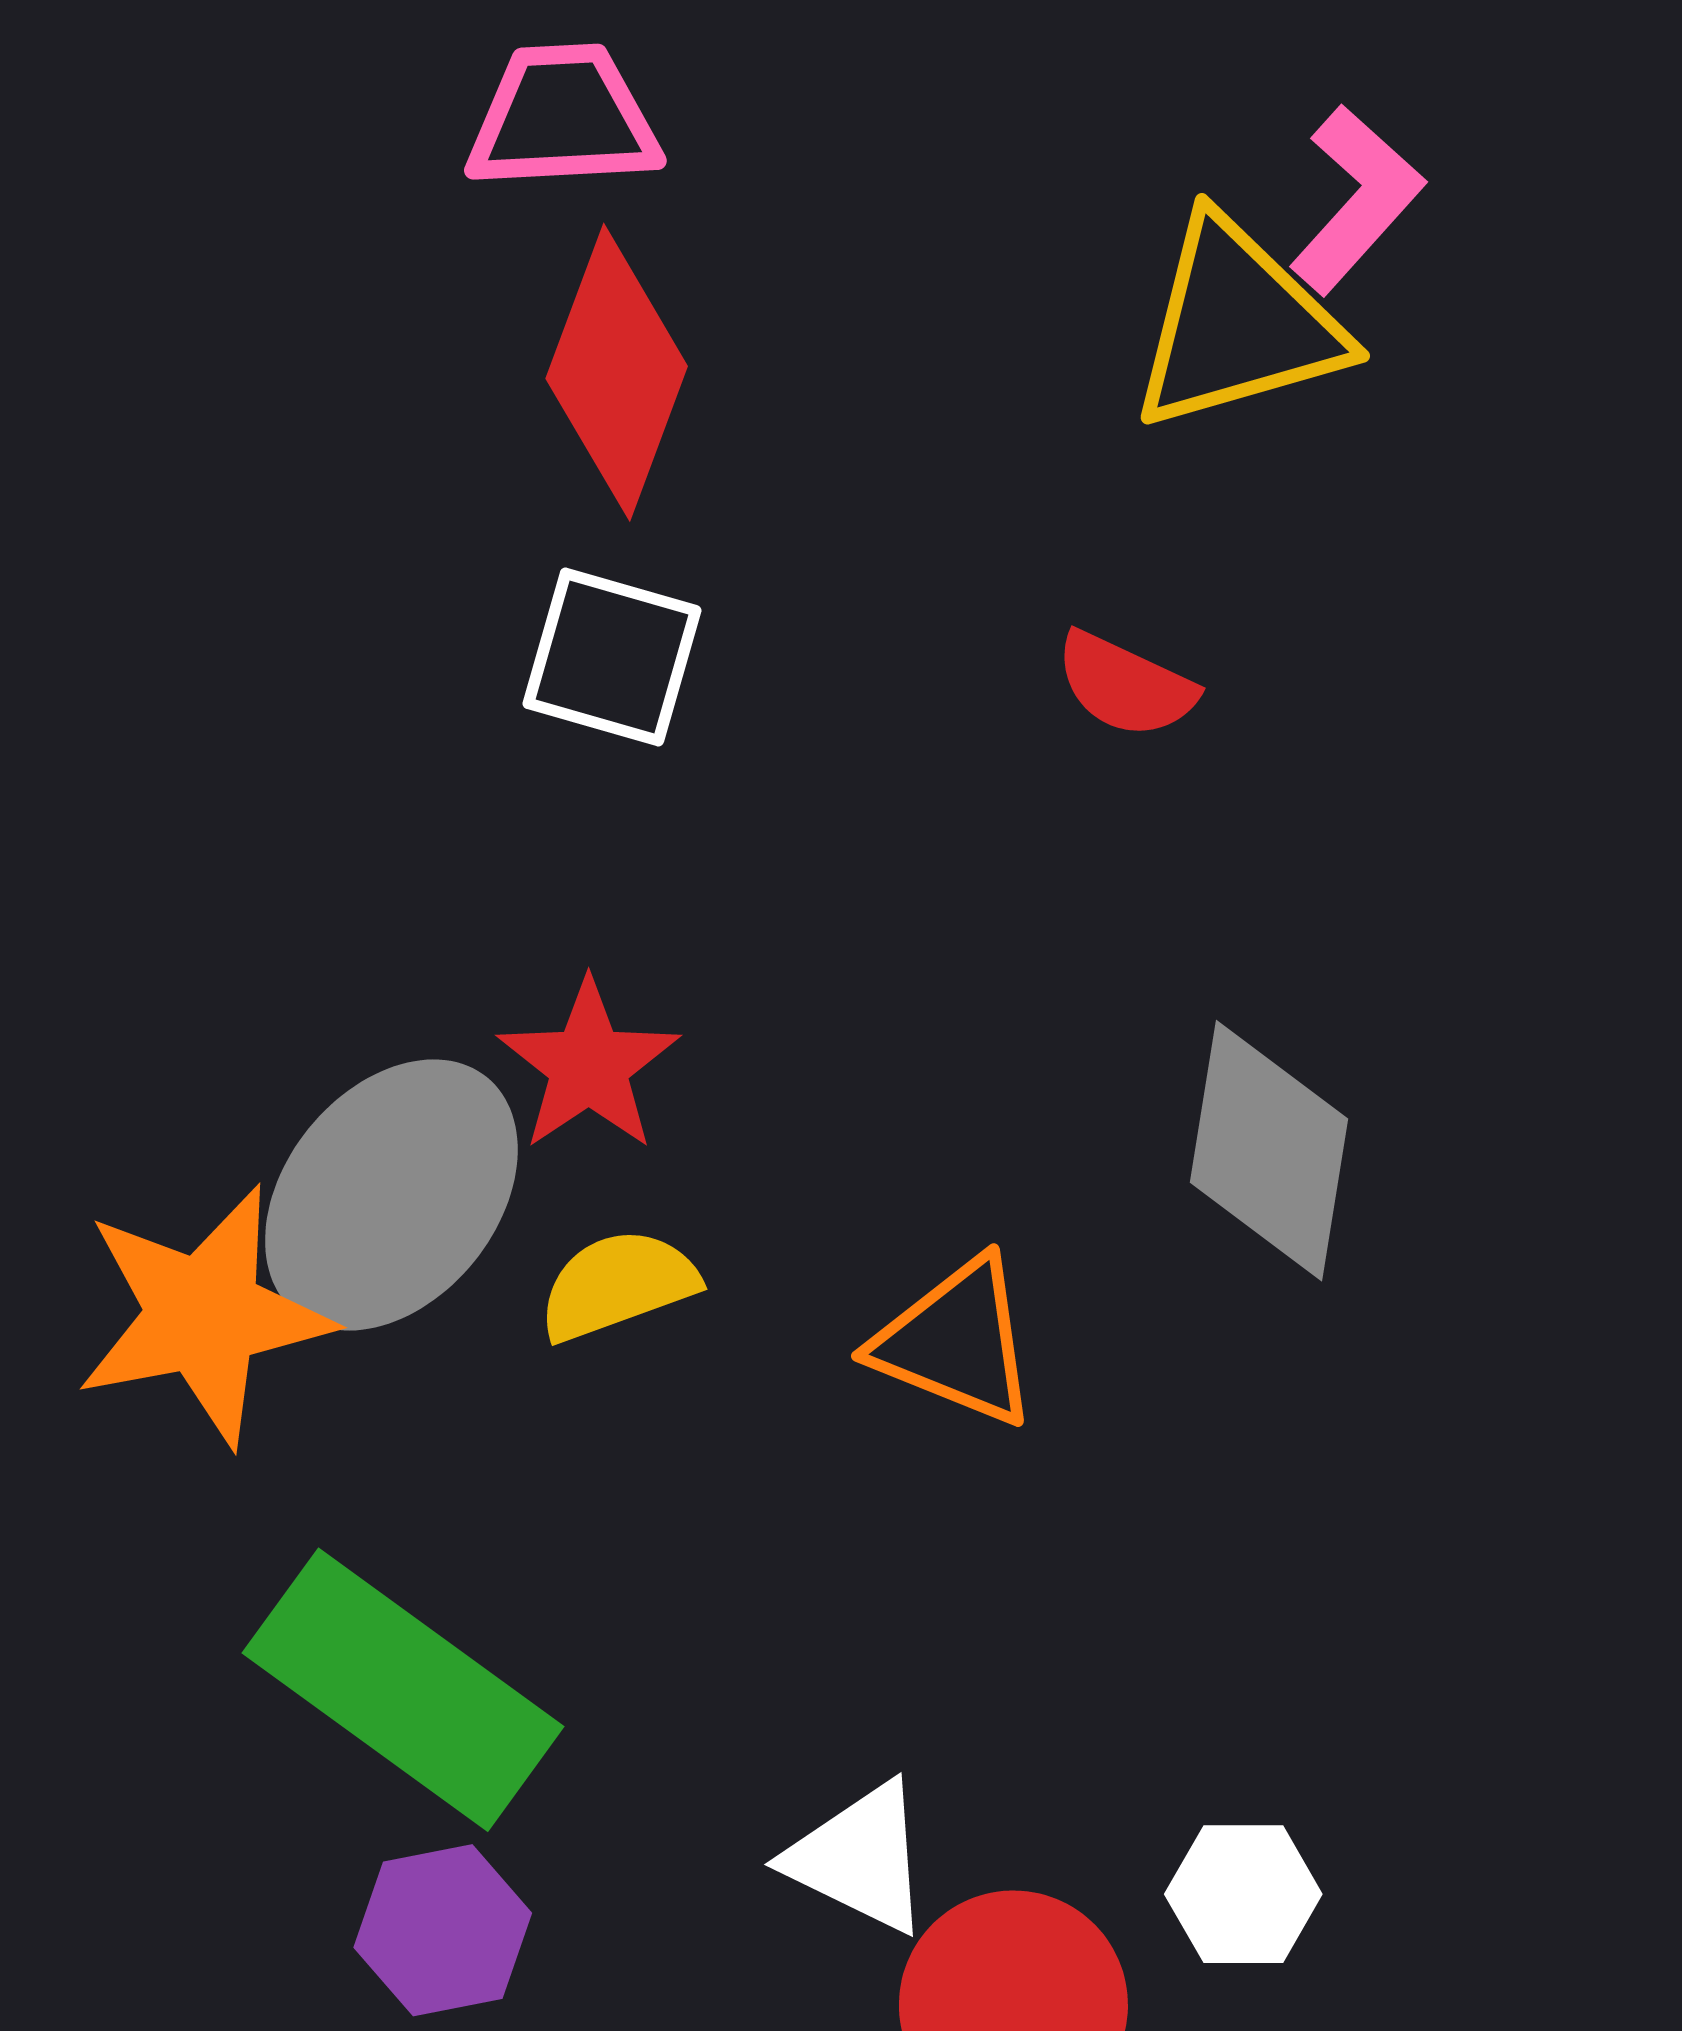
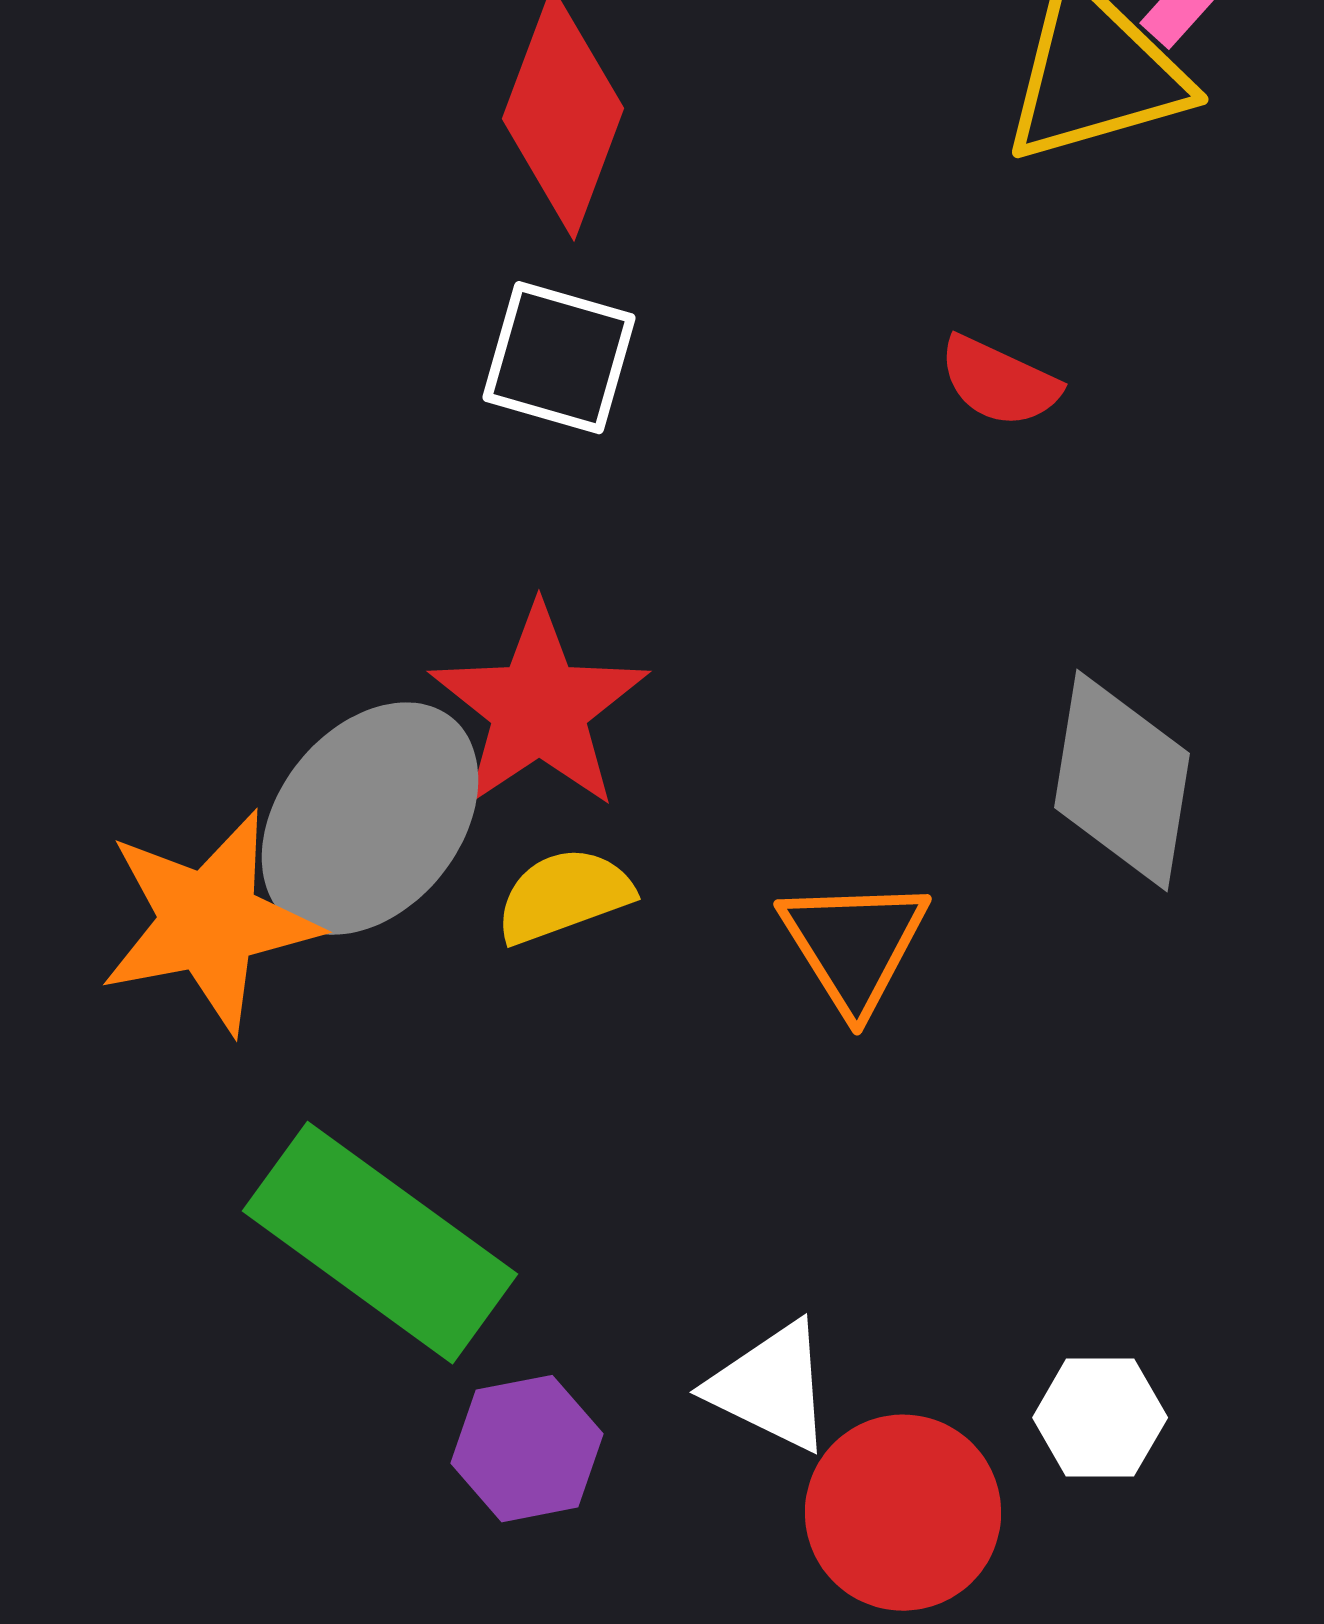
red star: (589, 1065) -> (539, 708), size x1.4
orange triangle: (956, 1342) -> (854, 945), turned 36
purple hexagon: (443, 1930) -> (527, 1449), moved

